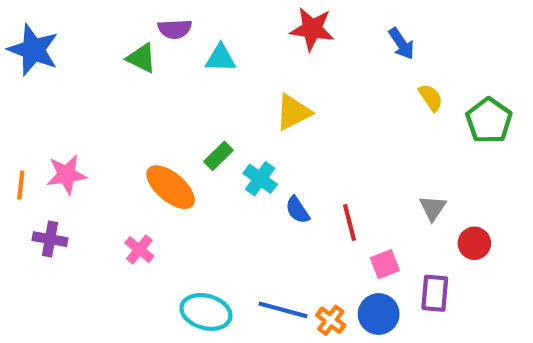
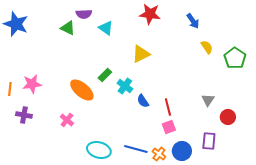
cyan triangle: (221, 58) -> (106, 28), turned 35
pink square: (385, 264) -> (169, 127), moved

